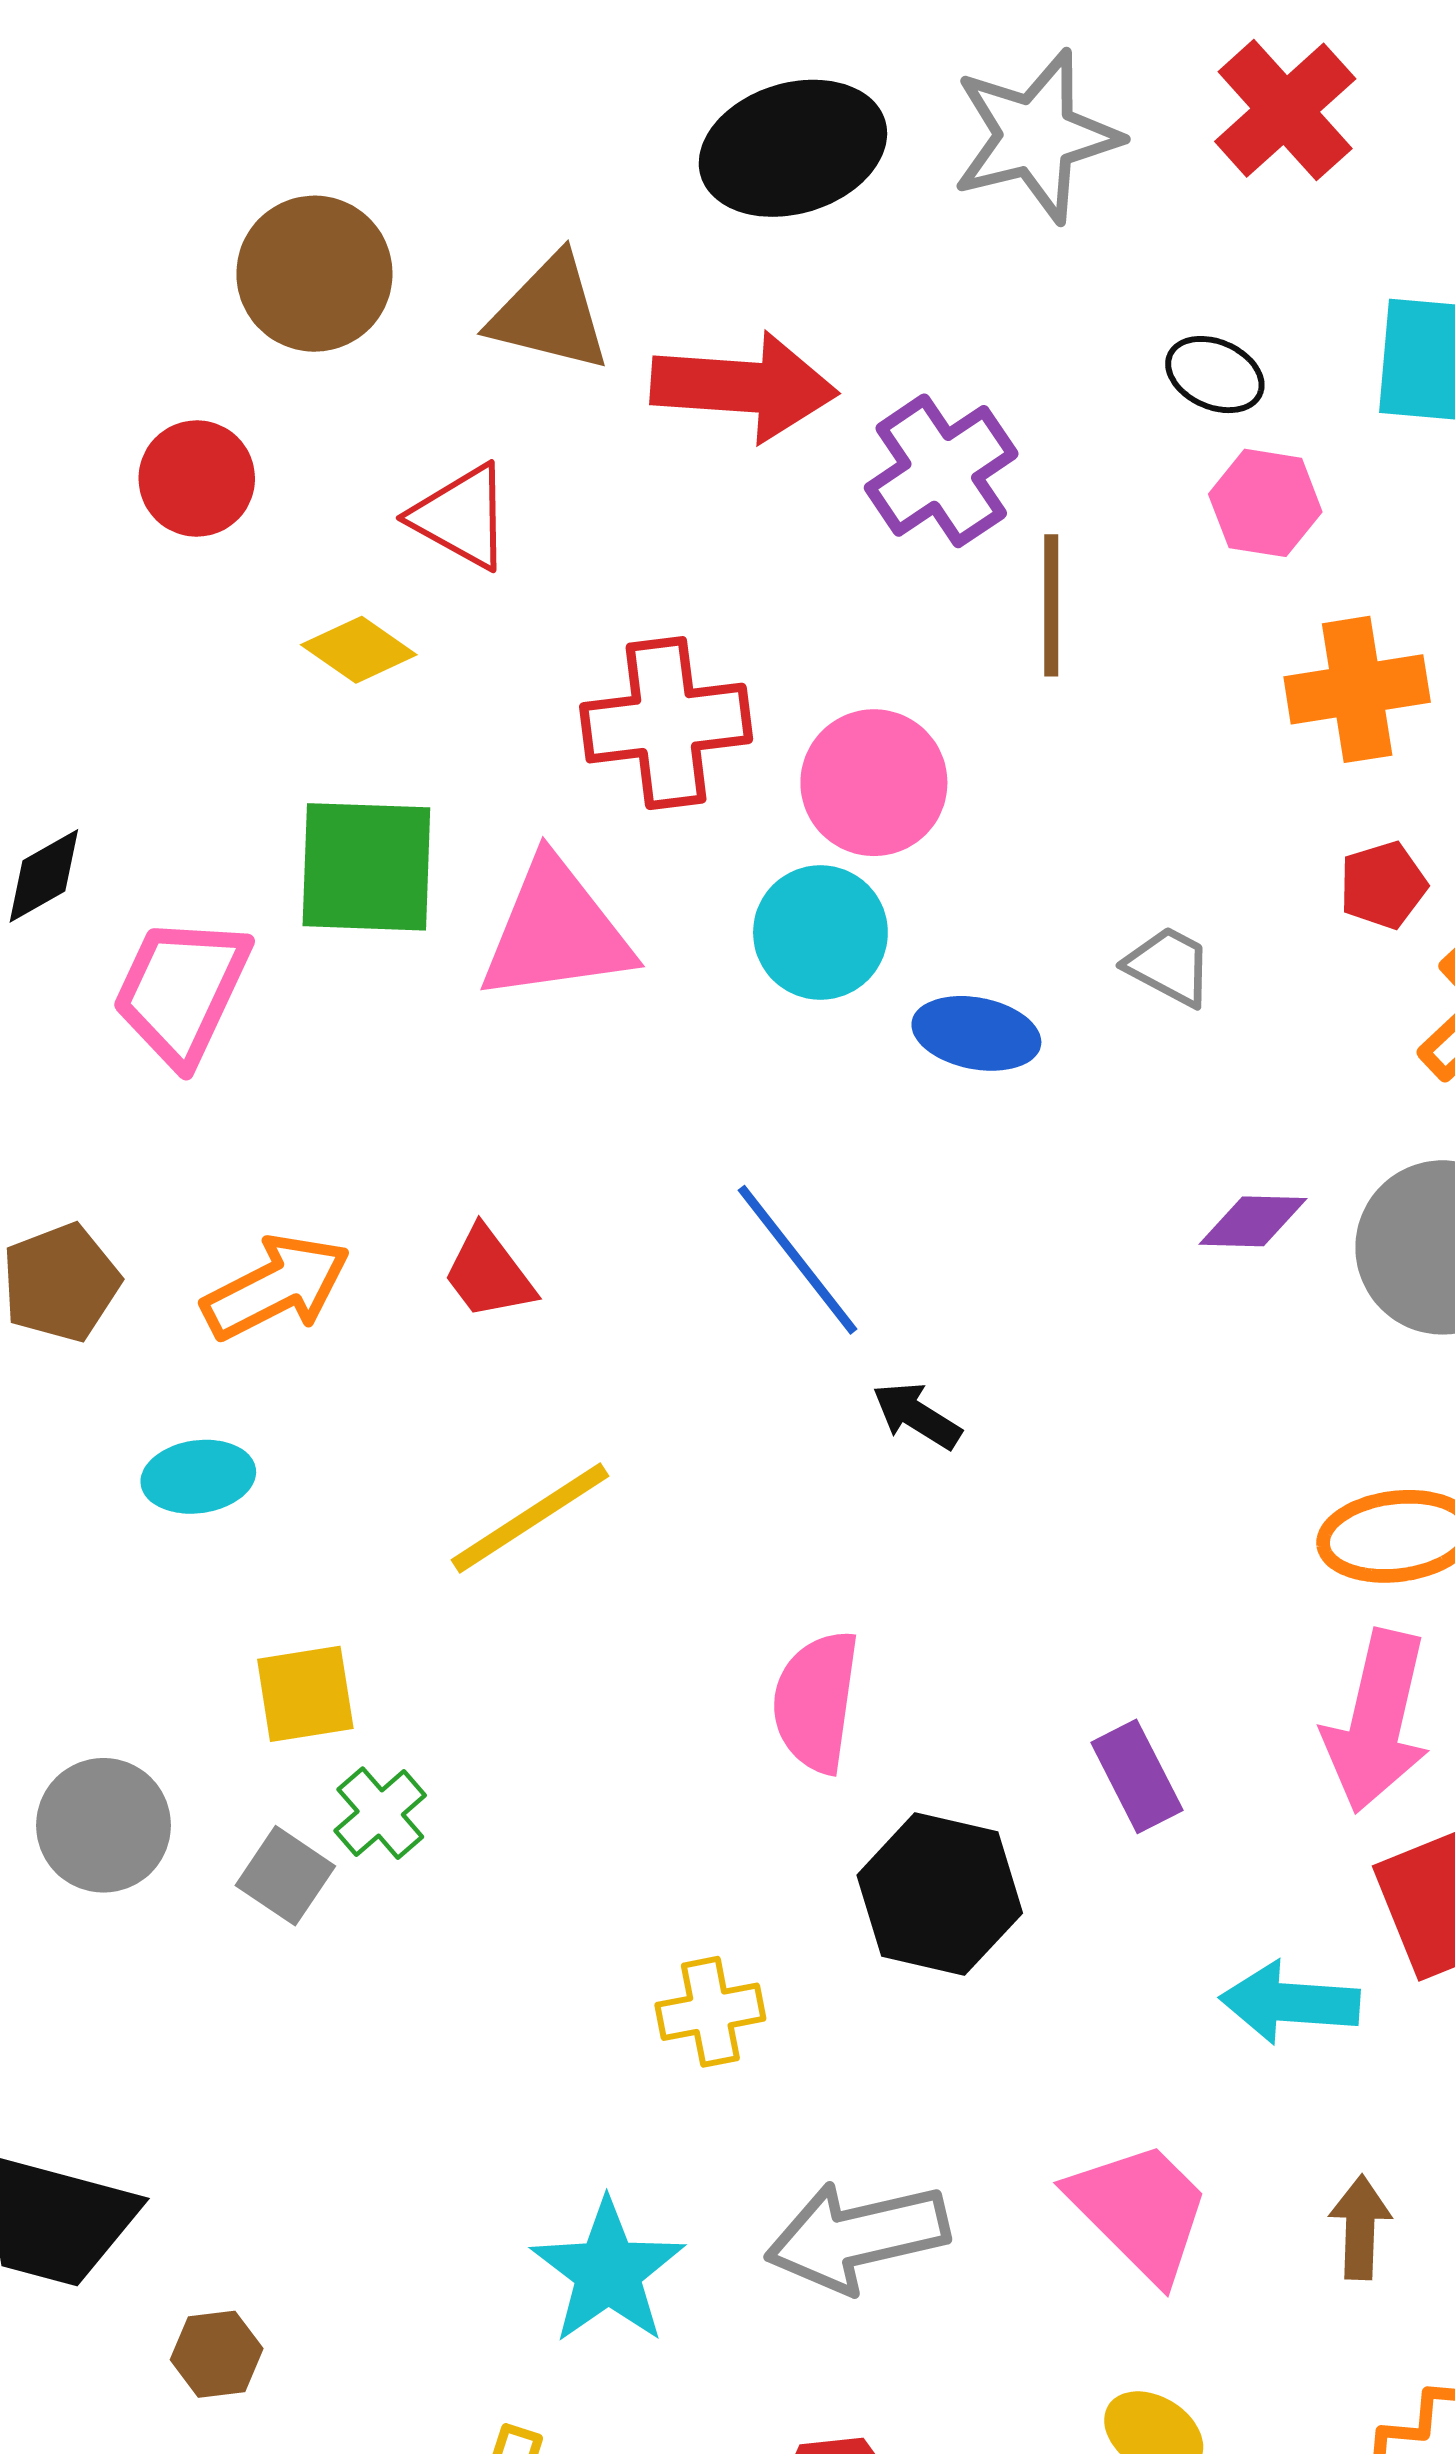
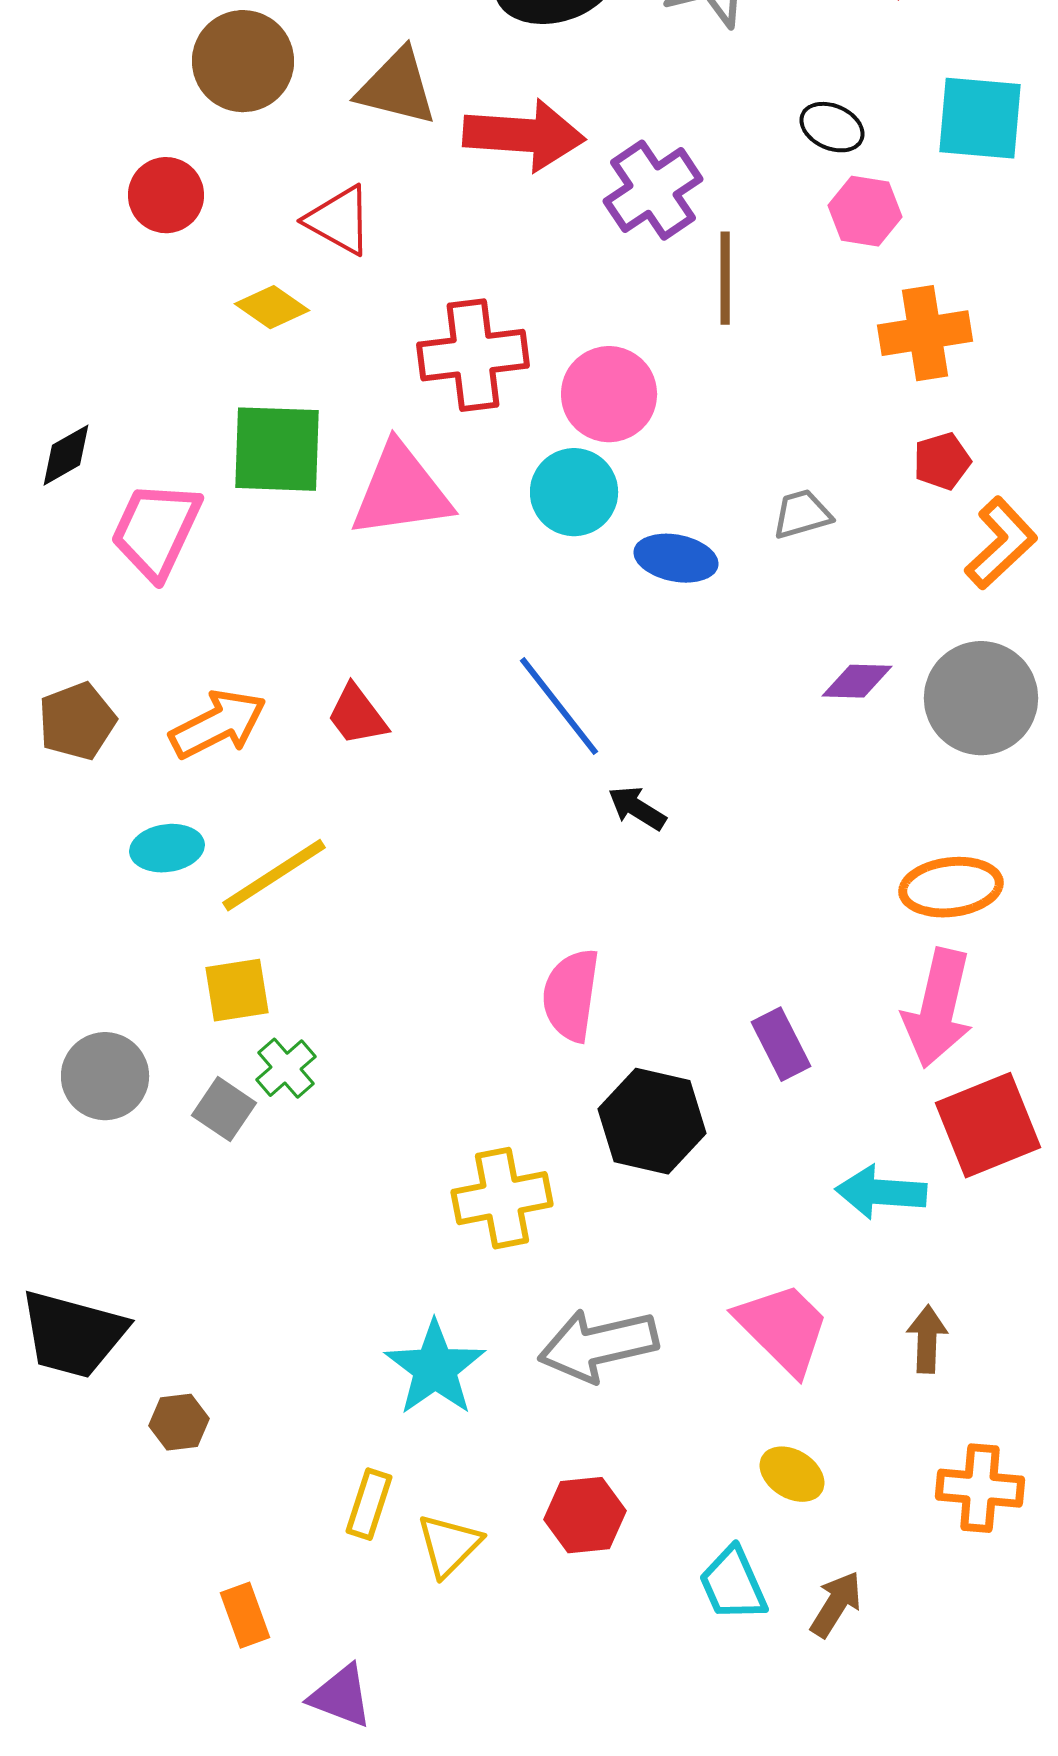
gray trapezoid: (1169, 966) -> (802, 514), turned -44
yellow line: (530, 1518) -> (274, 875), moved
yellow cross: (710, 2012) -> (502, 1198), size x1.4

